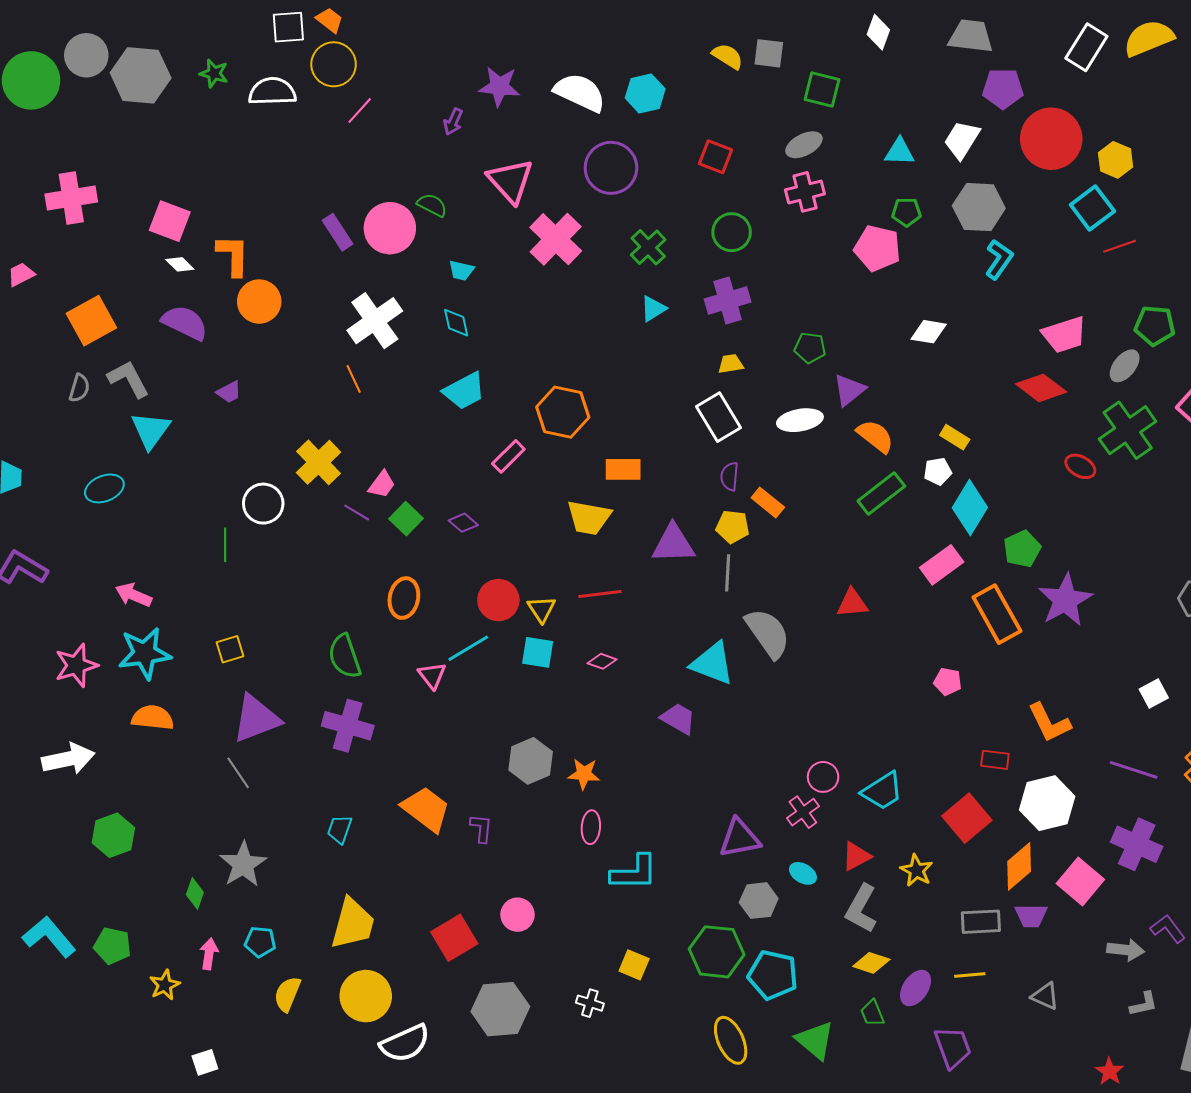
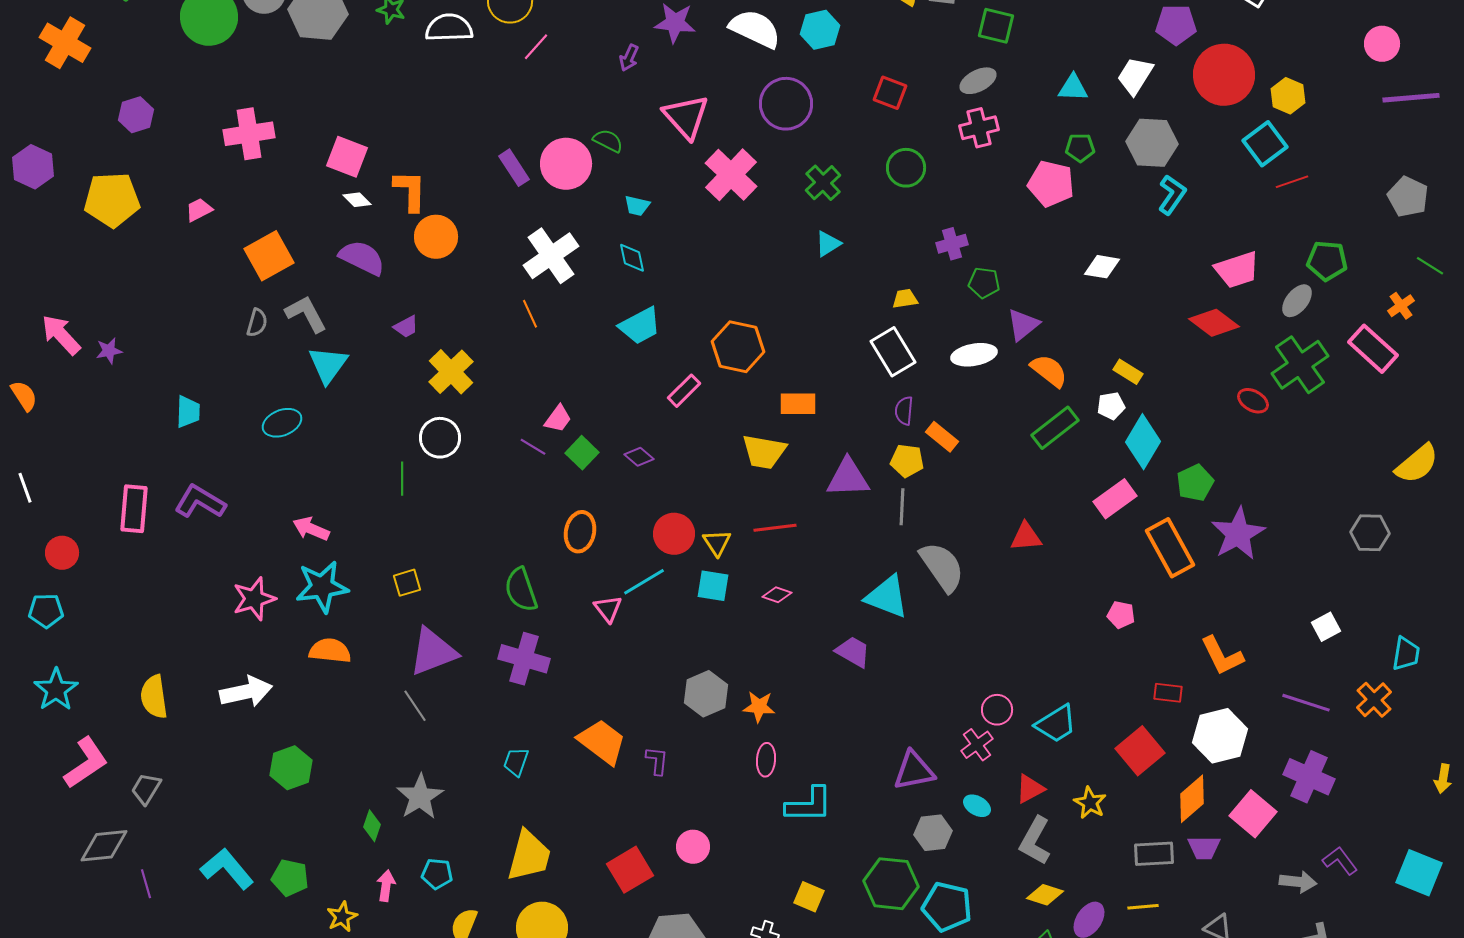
purple cross: (728, 301) -> (952, 244), moved, size x0.7
yellow cross: (318, 462) -> (451, 372), moved

